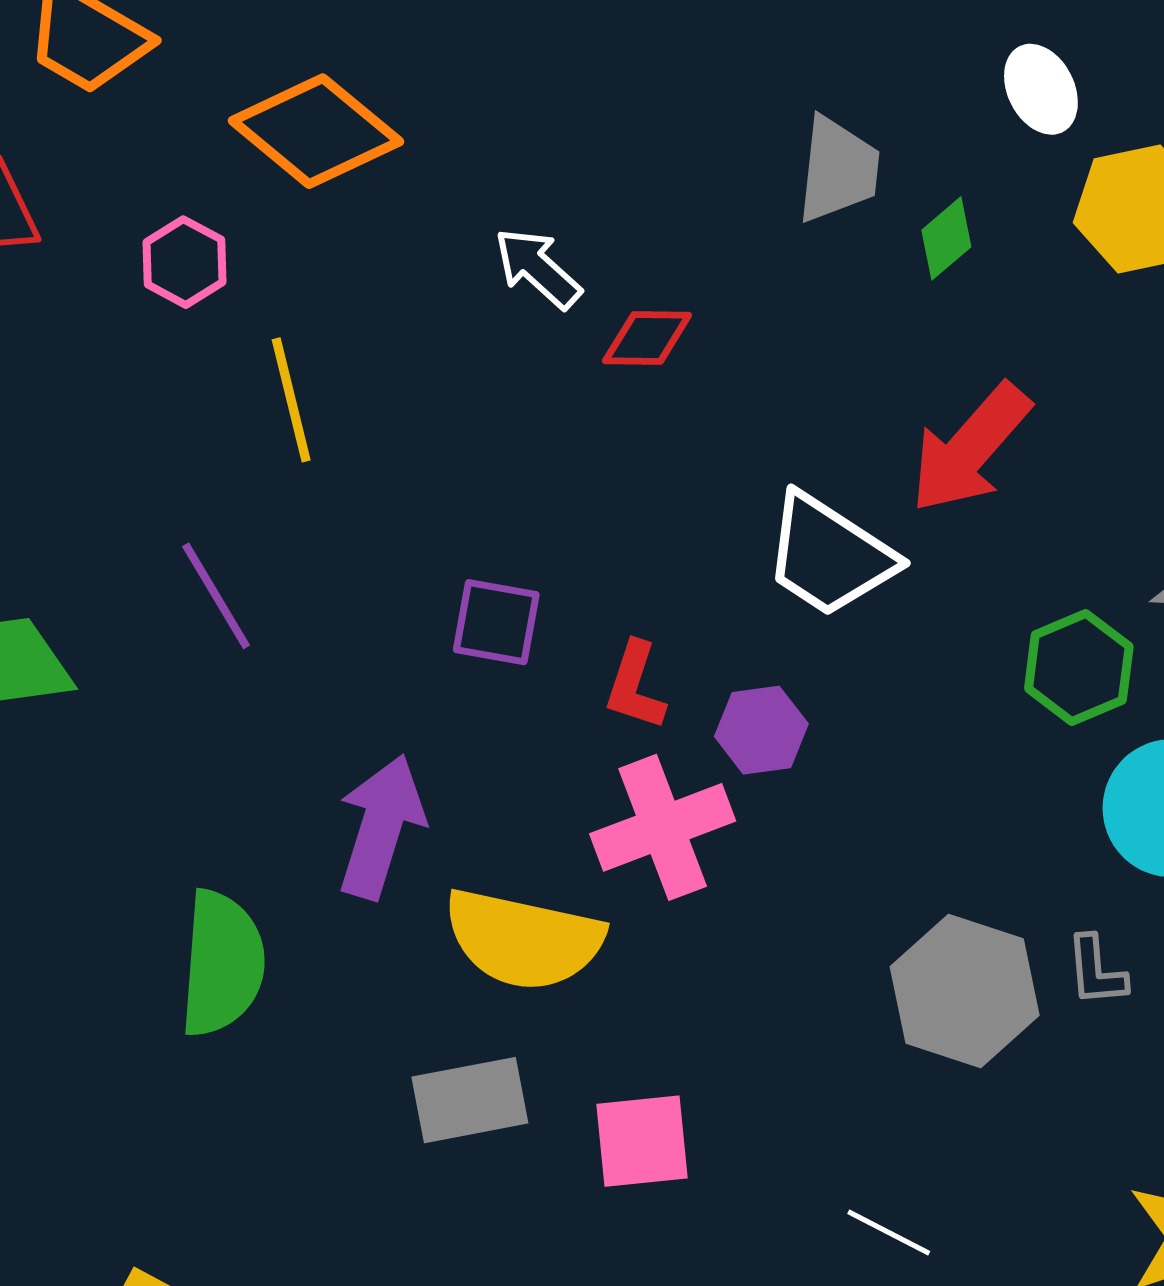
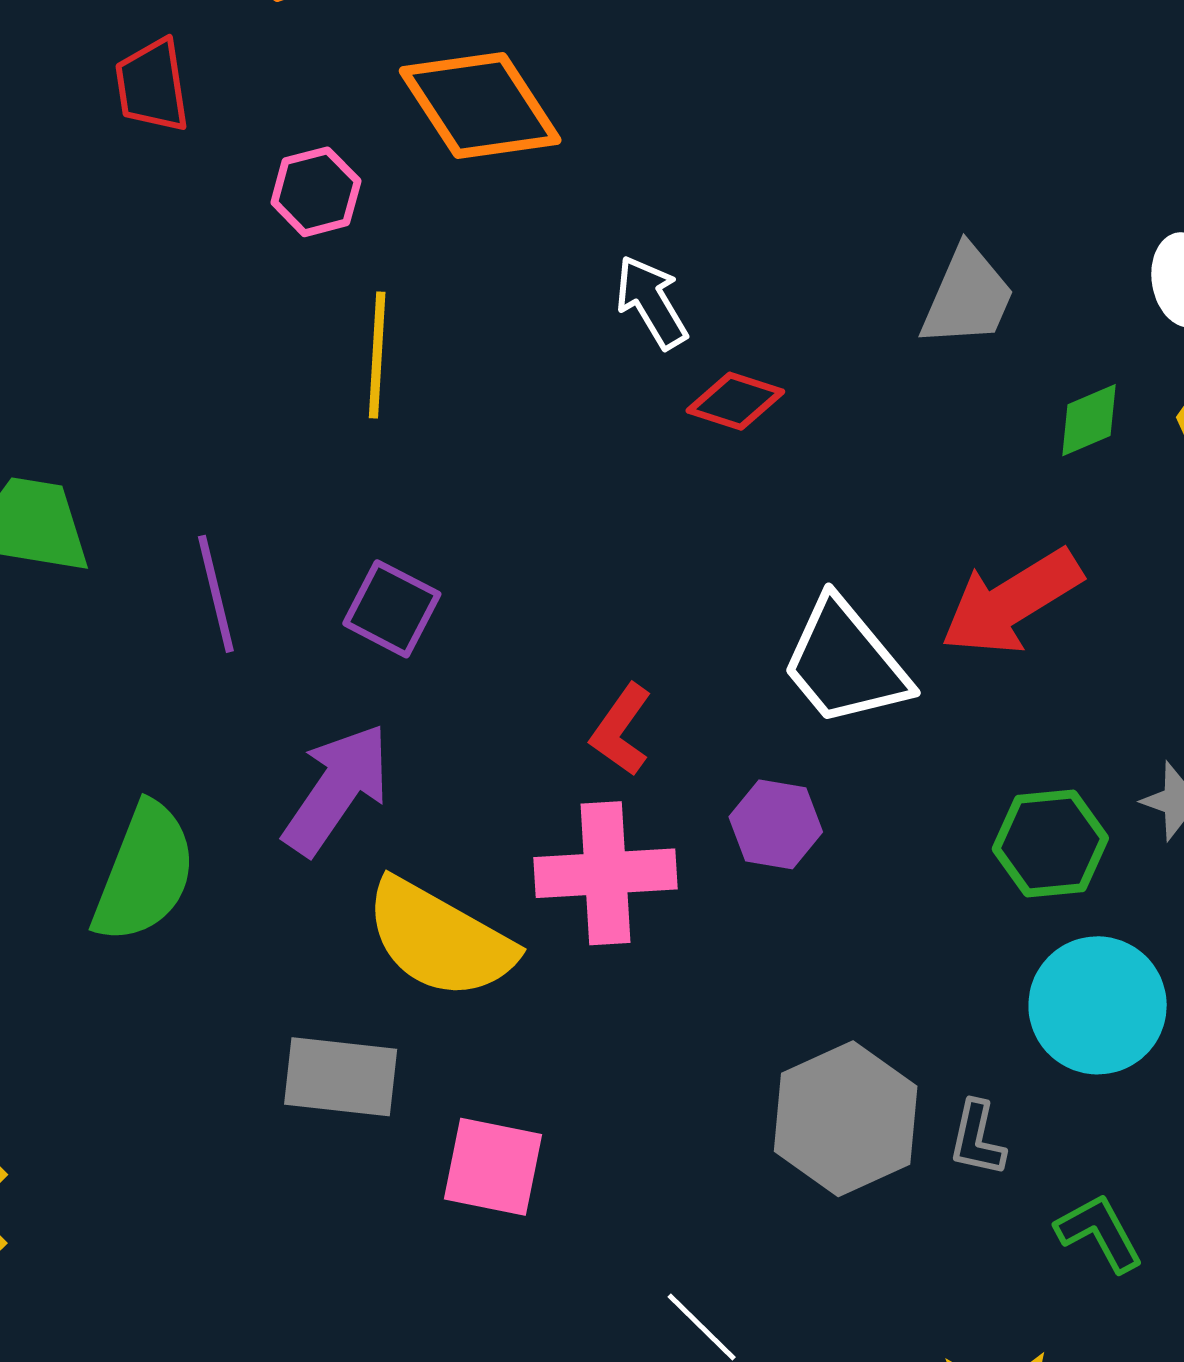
green diamond: (946, 238) -> (1089, 420), moved
purple line: (216, 596) -> (216, 594), moved
purple square: (496, 622) -> (392, 609), moved
purple hexagon: (761, 730) -> (776, 824), moved

